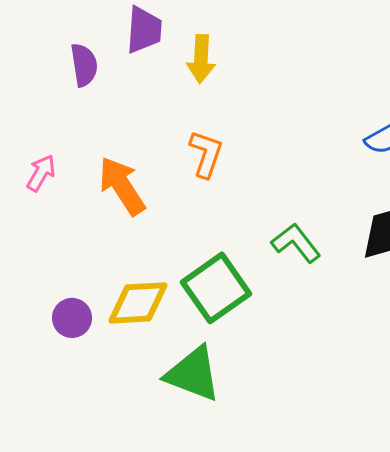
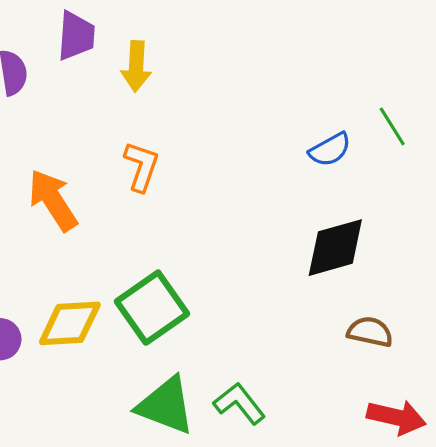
green L-shape: (296, 243) -> (239, 403), moved
green triangle: (193, 374) -> (166, 406), moved

